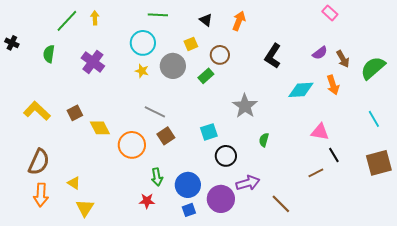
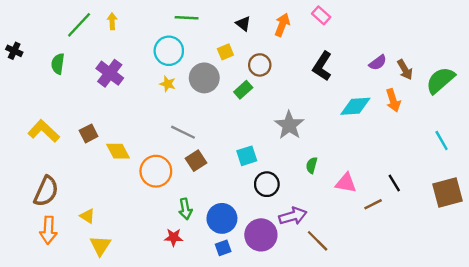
pink rectangle: (330, 13) -> (321, 15), moved
pink triangle: (320, 132) -> (346, 183), moved
brown line: (281, 204) -> (318, 241), moved

